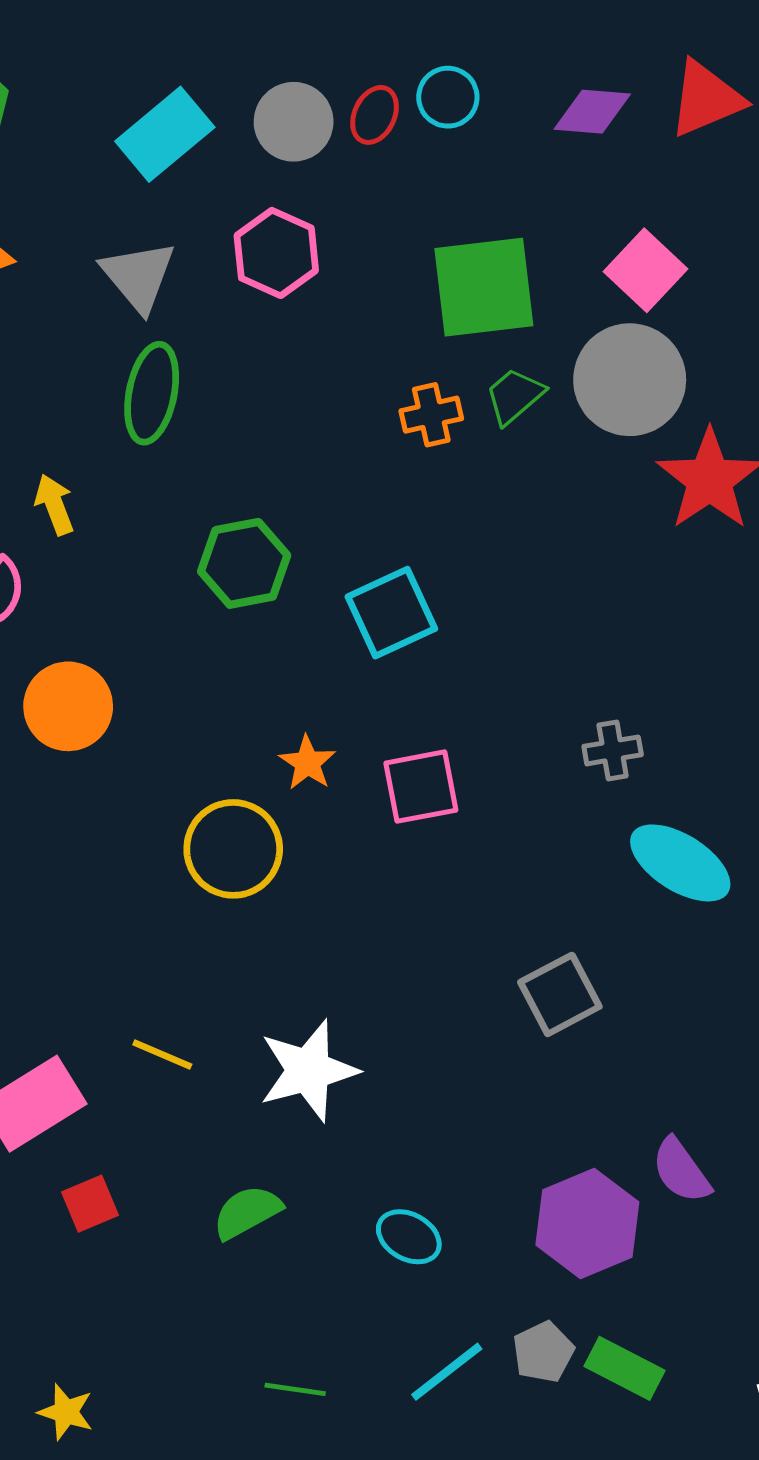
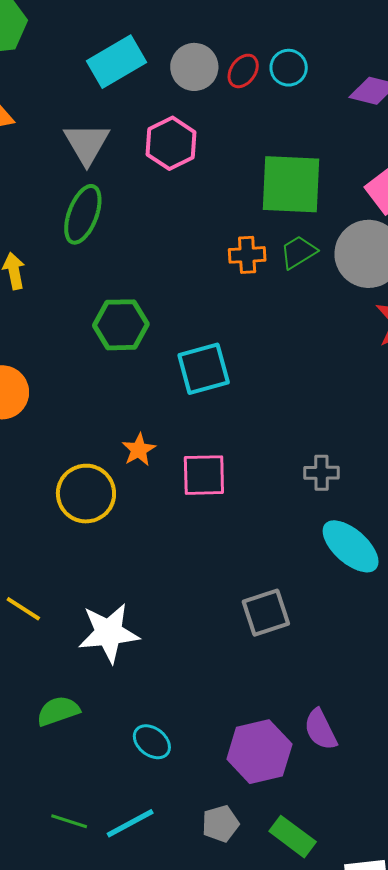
green rectangle: (625, 1368) -> (293, 837), moved
cyan line: (447, 1372) -> (130, 823), moved

